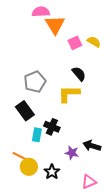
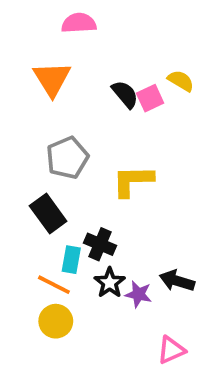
orange triangle: (55, 25) -> (52, 79), moved
pink square: (75, 43) -> (150, 98), moved
black semicircle: (79, 74) -> (125, 94), moved
orange line: (21, 157) -> (54, 285), moved
black star: (52, 172) -> (110, 283), moved

